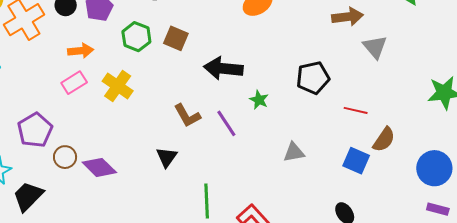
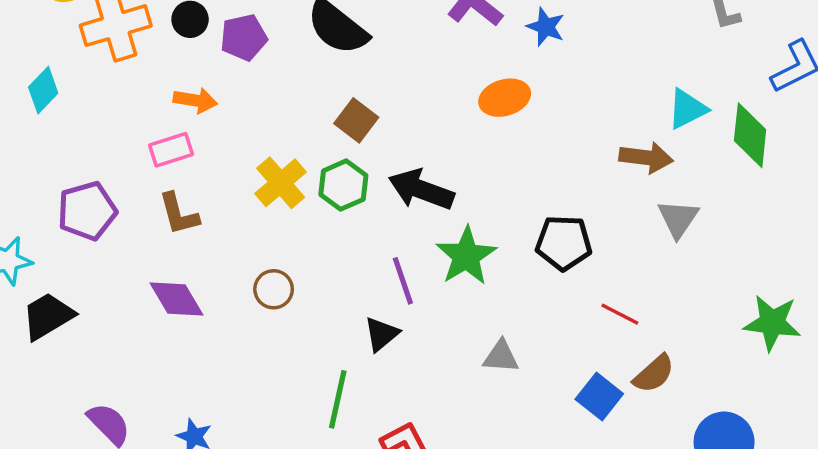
green hexagon: (136, 37) -> (343, 185), moved
yellow cross: (118, 86) -> (281, 183), moved
green star: (259, 100) -> (466, 256), size x1.8
brown L-shape: (187, 116) -> (179, 214), moved
brown circle: (65, 157) -> (274, 289), moved
black triangle: (167, 157) -> (381, 334), moved

